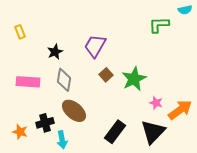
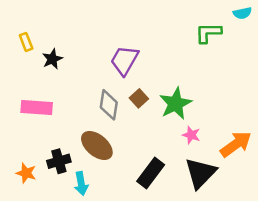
black star: (55, 52) -> (52, 59), moved
gray diamond: (64, 80) -> (109, 105), moved
pink star: (156, 103) -> (191, 135), moved

